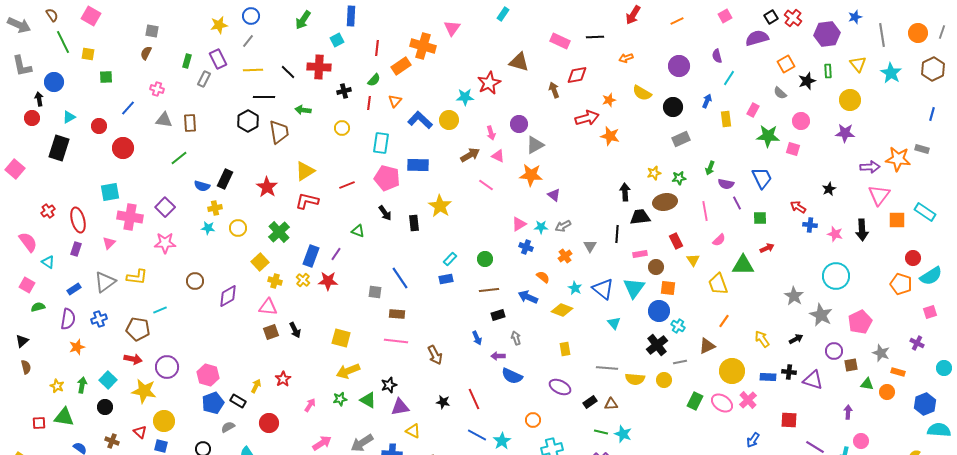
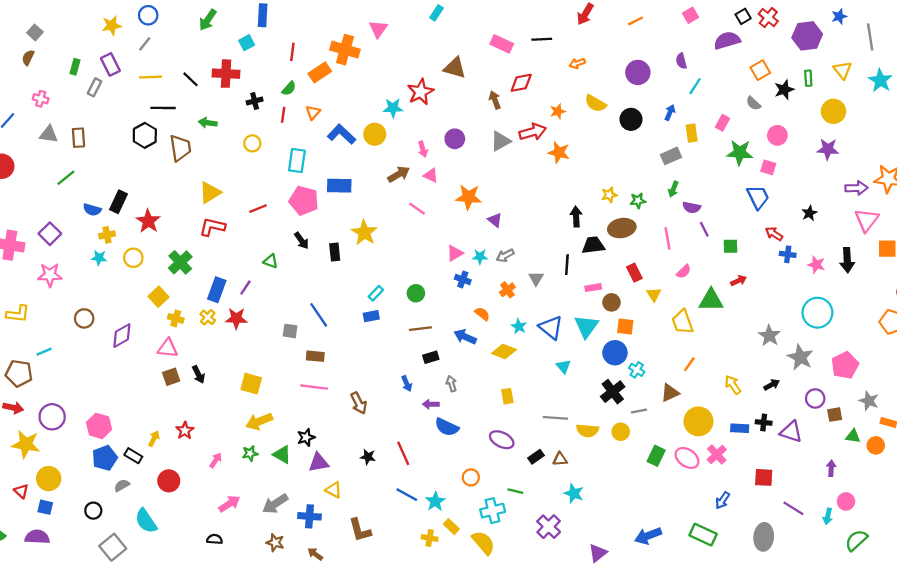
gray square: (152, 31) -> (35, 32), turned 32
gray rectangle: (681, 139) -> (671, 156), moved
gray triangle: (535, 145) -> (501, 141), moved
blue trapezoid: (762, 178) -> (758, 197), moved
red star: (267, 187) -> (148, 221), moved
green line: (601, 432) -> (515, 491), moved

